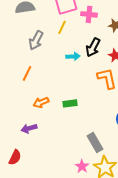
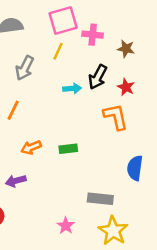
gray rectangle: (95, 142) -> (100, 199), turned -54
pink star: (82, 166) -> (66, 226), moved

